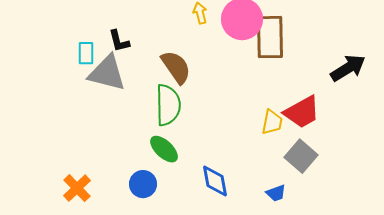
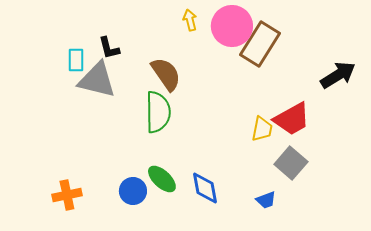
brown rectangle: (270, 37) -> (260, 44), turned 33
green ellipse: (164, 149) -> (162, 179), moved
orange cross: (77, 188) -> (67, 195), turned 32

